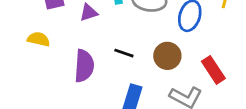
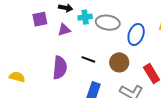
yellow semicircle: (39, 39) -> (17, 77), moved

